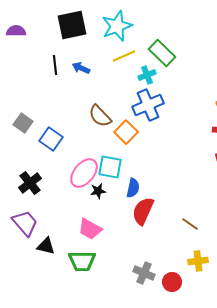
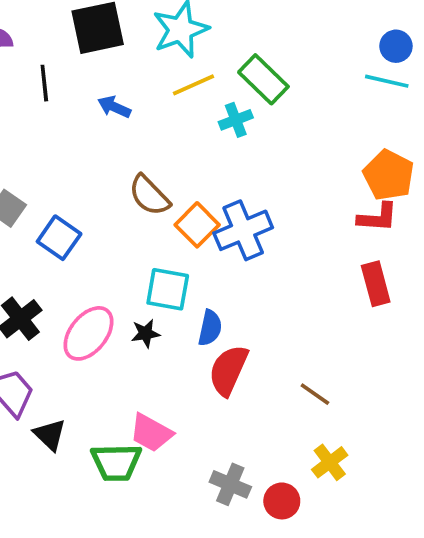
black line: (55, 65) -> (44, 83), moved
blue cross: (148, 105) -> (243, 230), moved
pink ellipse: (84, 173) -> (88, 333), moved
pink trapezoid: (90, 229) -> (151, 433), moved
black triangle: (46, 246) -> (50, 435), turned 30
yellow cross: (198, 261) -> (330, 462), turned -30

